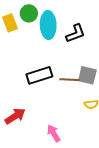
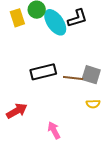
cyan ellipse: (48, 25) -> (55, 22), turned -36
black L-shape: (75, 33) -> (77, 18), moved

